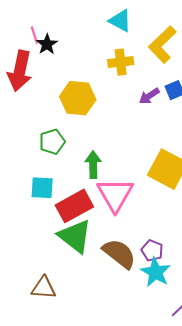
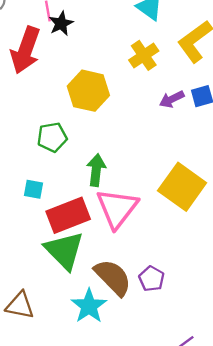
yellow cross: (121, 62) -> (144, 55), turned -35
cyan square: (42, 188) -> (33, 189), size x0.7
cyan star: (156, 272) -> (89, 306), moved

